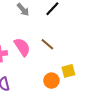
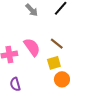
yellow square: (68, 71) -> (54, 63), moved

